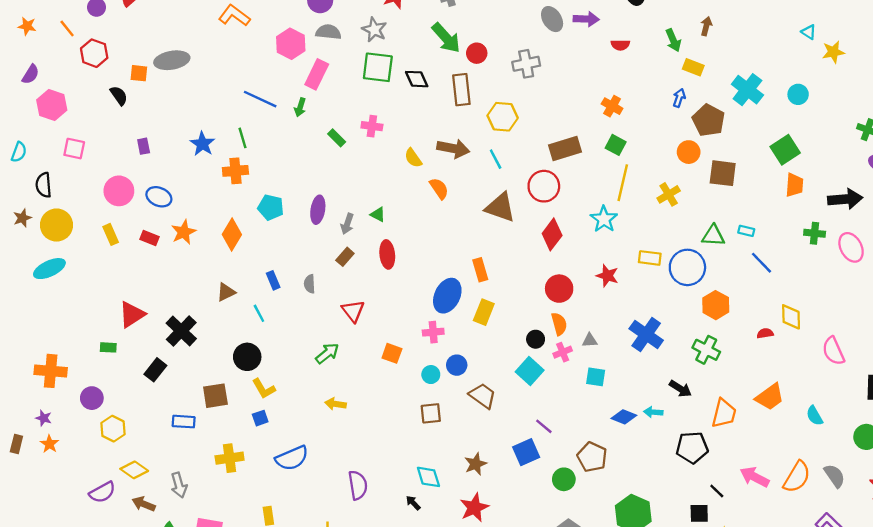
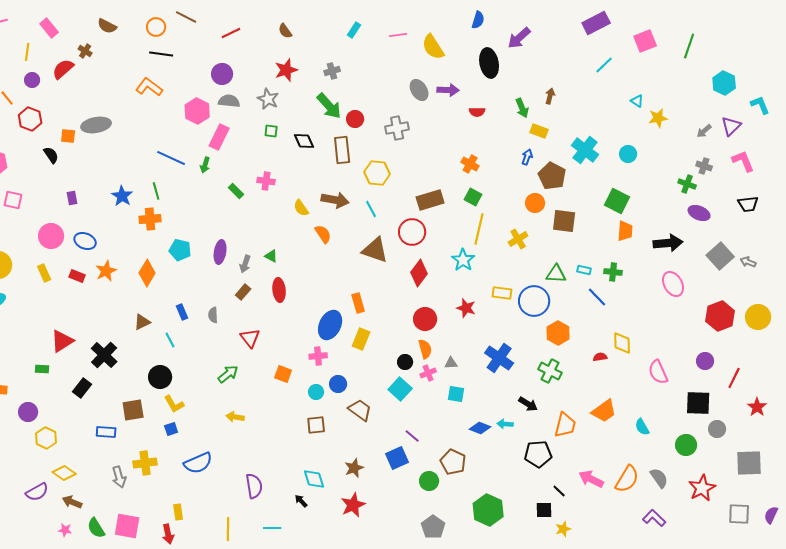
green square: (378, 67) -> (271, 131), size x0.5
green square: (785, 150) -> (617, 201), turned -30
green cross: (815, 233) -> (613, 272), moved
gray arrow: (179, 485) -> (119, 477), moved

